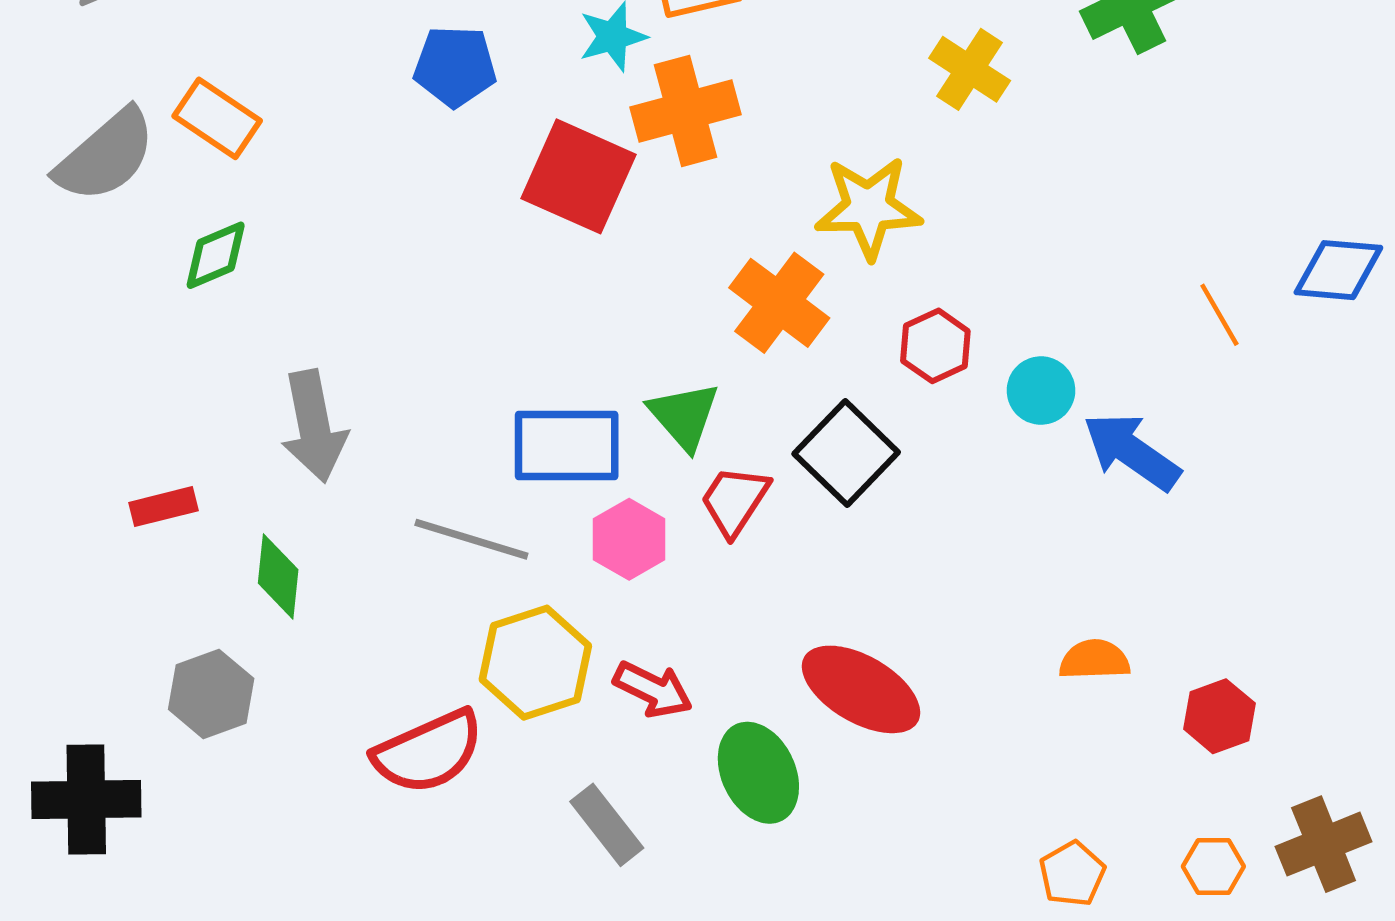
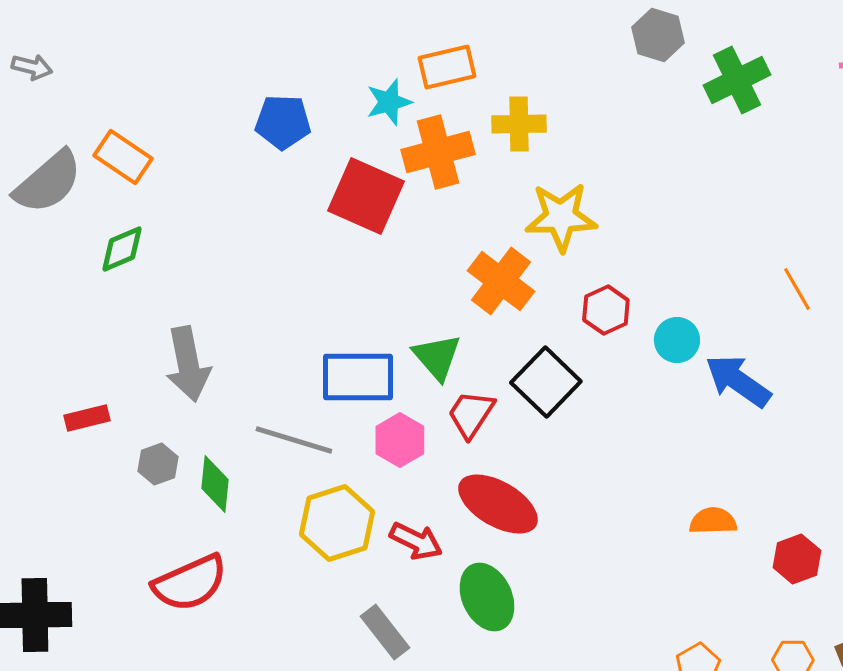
yellow cross: (970, 69) -> (519, 124), moved, turned -34
green diamond: (278, 576) -> (215, 484), moved
red ellipse: (861, 689) -> (498, 504), moved
gray hexagon: (211, 694) -> (158, 464), moved, size x0.7
red semicircle: (428, 752) -> (190, 583), moved

